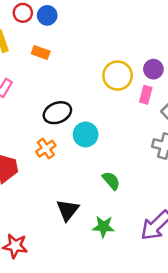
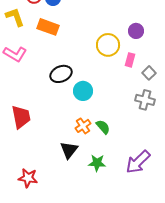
orange rectangle: (41, 53) -> (48, 27), size x1.5
purple circle: (153, 69) -> (136, 31), moved
orange cross: (46, 149) -> (83, 126), moved

